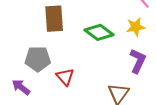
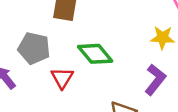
green diamond: (99, 32) -> (95, 54), moved

